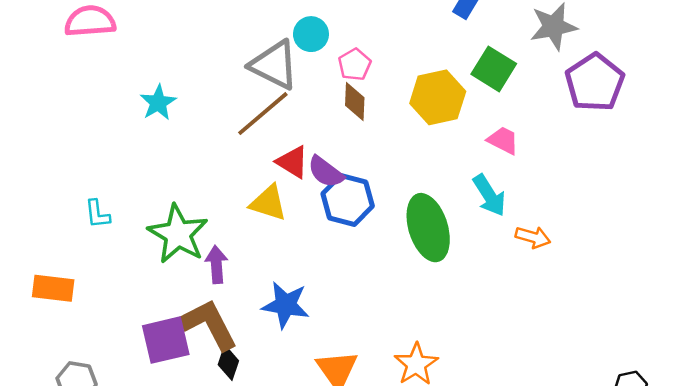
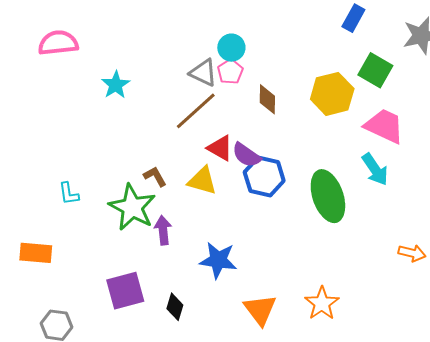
gray triangle: (274, 65) -> (203, 73), size x0.7
pink pentagon: (355, 65) -> (230, 72), moved
cyan star: (158, 103) -> (116, 85), moved
pink trapezoid: (503, 140) -> (384, 126), size x1.6
orange arrow: (533, 237) -> (412, 253), moved
brown L-shape: (209, 324) -> (155, 176), moved, size x0.5

